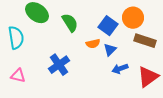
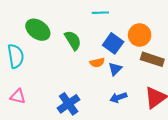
blue cross: (59, 65) -> (69, 104), moved
blue arrow: (120, 69) -> (118, 97), moved

